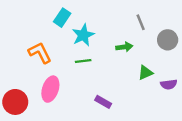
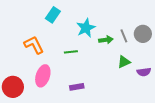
gray line: (141, 22) -> (124, 36), moved
cyan star: (83, 35) -> (86, 28), moved
purple rectangle: (103, 102) -> (77, 87), moved, turned -40

